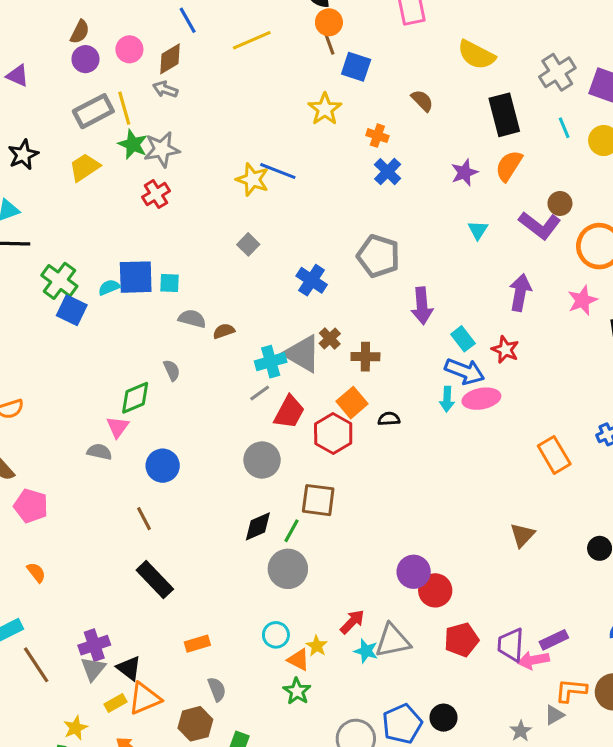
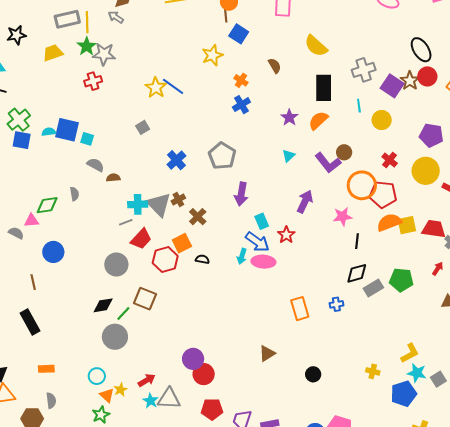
purple star: (464, 173) -> (289, 118), turned -30
blue square: (72, 310) -> (22, 140), turned -30
brown cross: (365, 357) -> (198, 217), turned 30
pink triangle: (118, 427) -> (31, 221), turned 35

